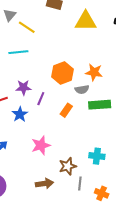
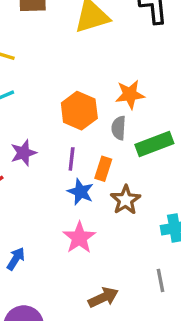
gray semicircle: (82, 90) -> (119, 128), turned 120
purple line: (41, 99) -> (72, 159), moved
blue star: (20, 114) -> (81, 192), moved
brown star: (68, 166) -> (126, 200), moved

